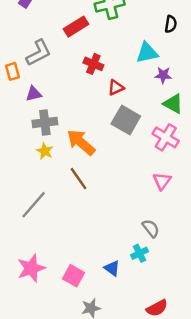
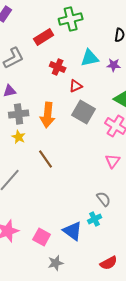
cyan triangle: (147, 53) -> (90, 58), moved
purple star: (163, 75) -> (114, 65), moved
orange arrow: (81, 142) -> (48, 115), moved, turned -125
blue triangle: (112, 268) -> (73, 231), size x1.5

